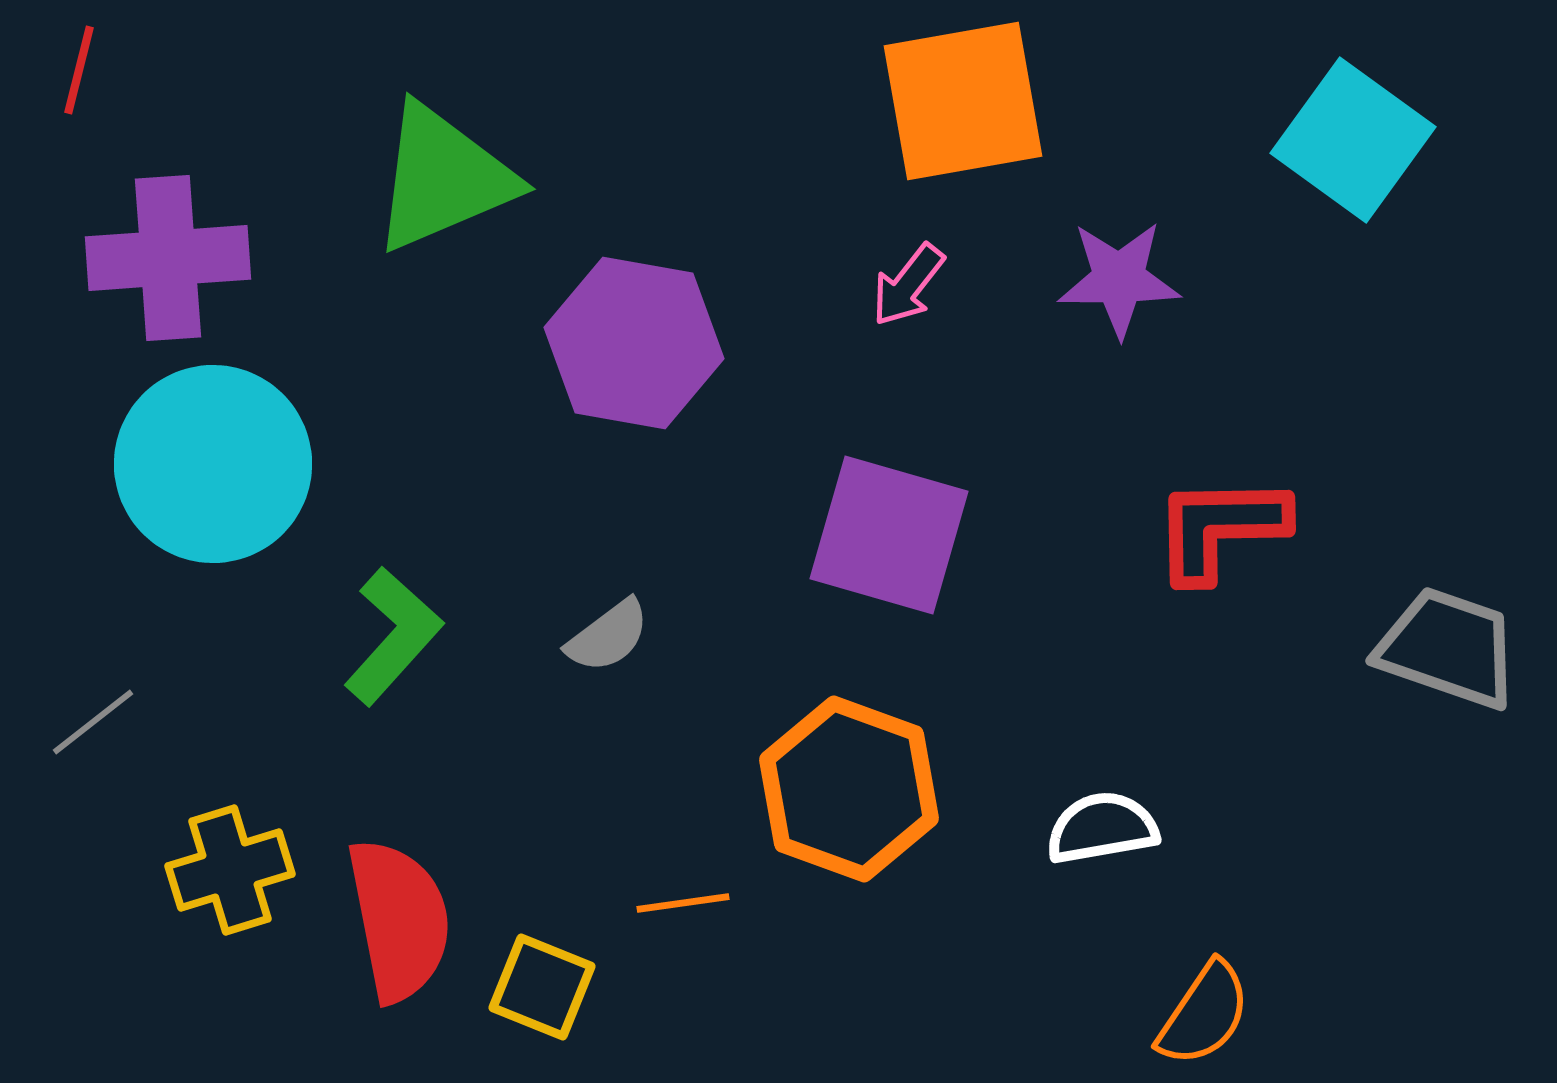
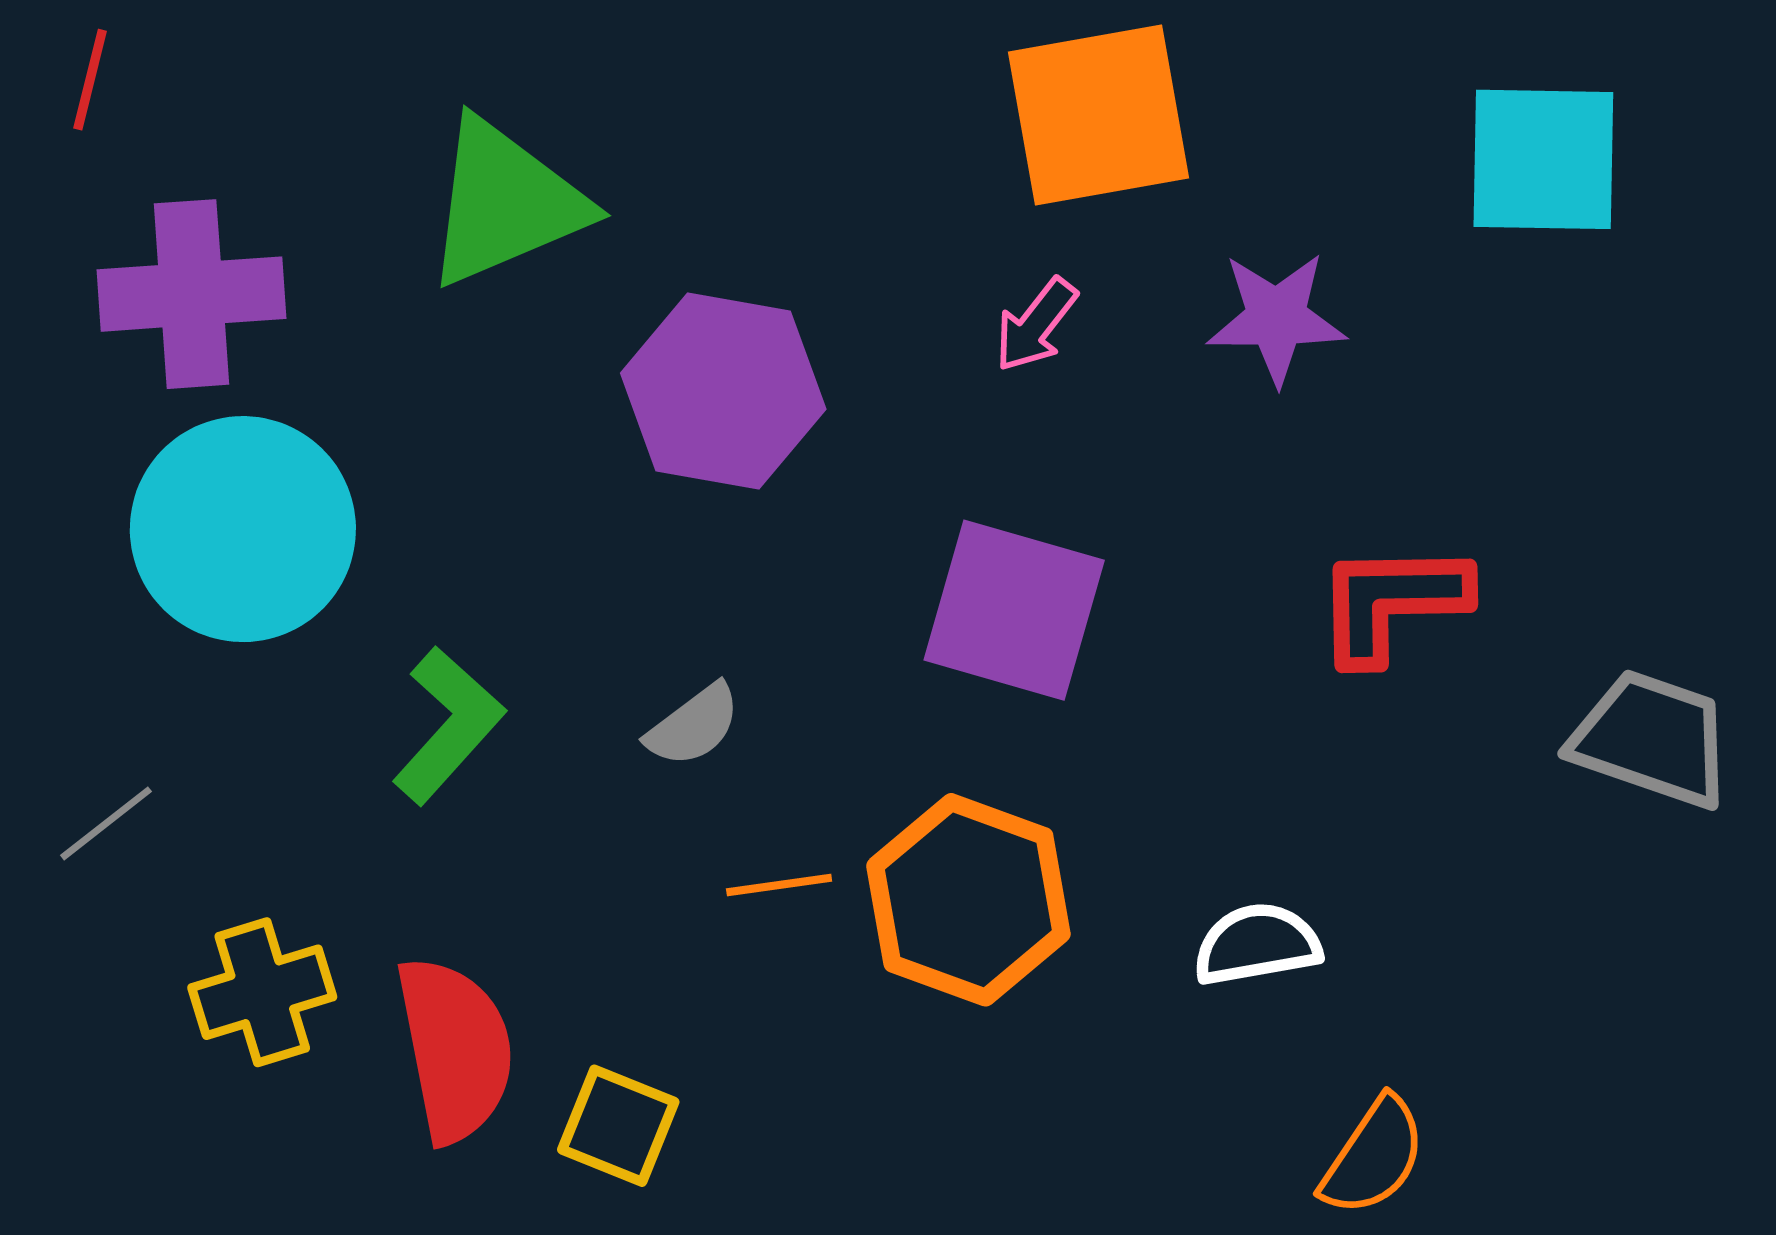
cyan square: (1353, 140) -> (1543, 159), turned -35
orange line: (683, 903) -> (779, 885), moved

